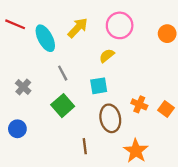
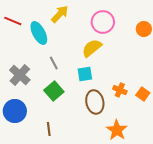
yellow arrow: (78, 28) -> (60, 14), moved
yellow semicircle: (107, 56) -> (92, 48), size x1.5
gray cross: (23, 87) -> (20, 75), size x1.5
blue circle: (17, 129) -> (15, 111), size x1.5
brown line: (85, 146) -> (49, 129), moved

